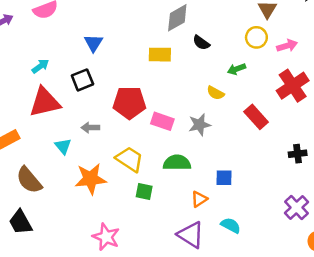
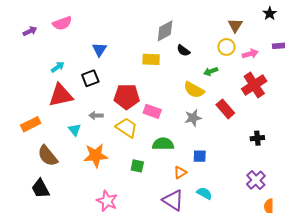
yellow semicircle: (216, 93) -> (194, 90), size x1.5
gray star: (199, 125) -> (193, 118), moved
yellow trapezoid: (129, 159) -> (127, 128), moved

